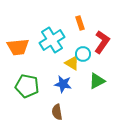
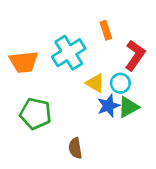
cyan circle: (83, 54) -> (120, 83), moved
blue star: (63, 84) -> (108, 106), moved, turned -30

